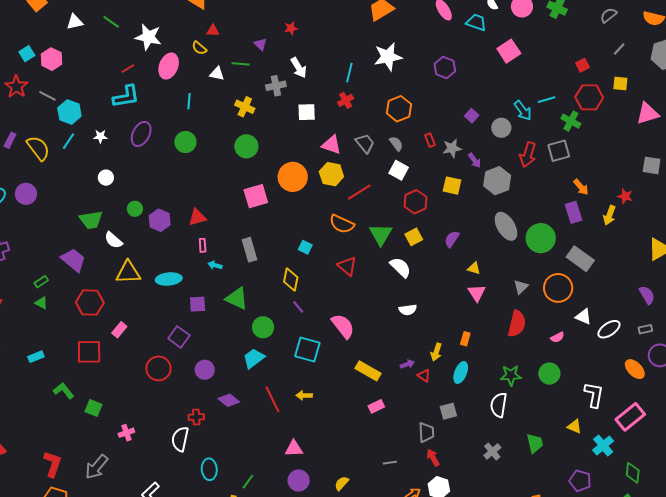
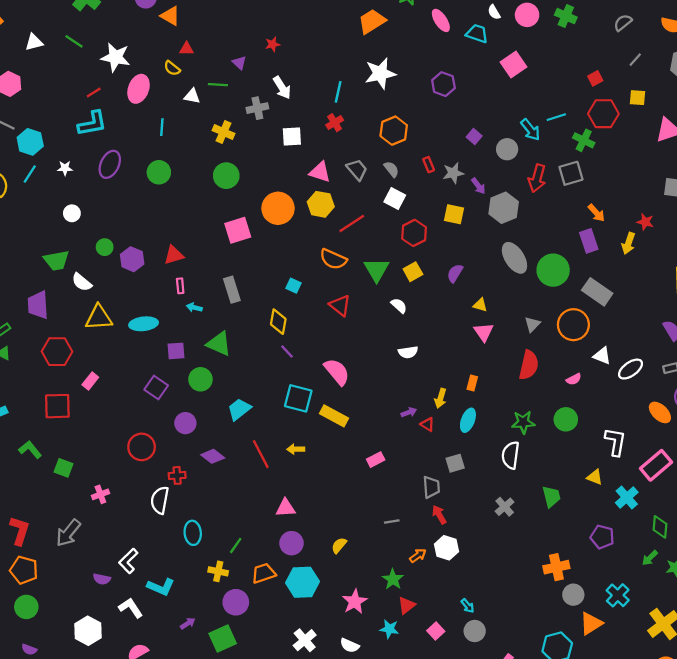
purple trapezoid: (73, 260) -> (38, 305), turned -132
white semicircle: (400, 267) -> (399, 306), size x0.7
green circle: (263, 327) -> (200, 379), moved
red circle: (158, 368) -> (142, 447), moved
yellow rectangle: (368, 371) -> (334, 416), moved

